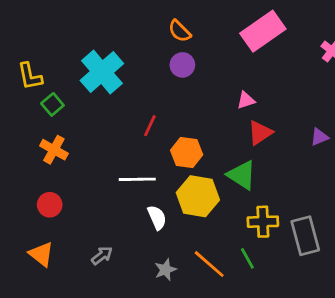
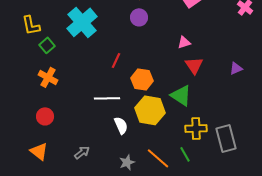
red triangle: (260, 133) -> (194, 65), turned -30

